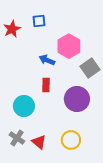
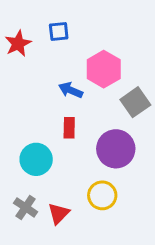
yellow circle: (71, 140) -> (102, 195), moved
red triangle: (39, 142) -> (59, 213), turned 35

